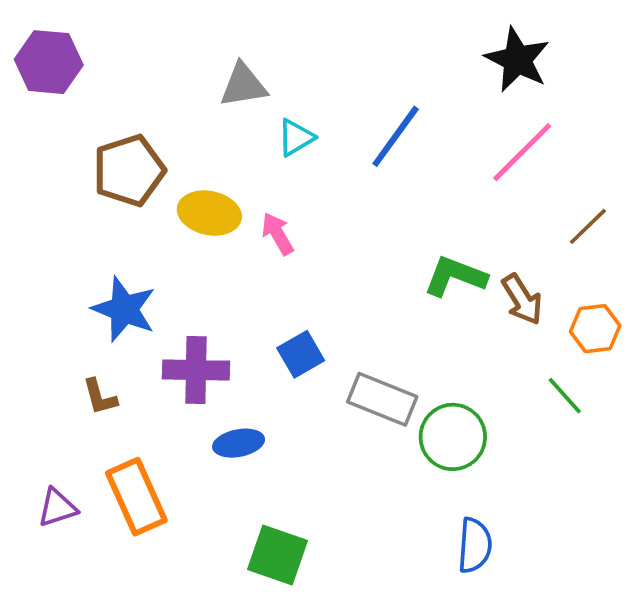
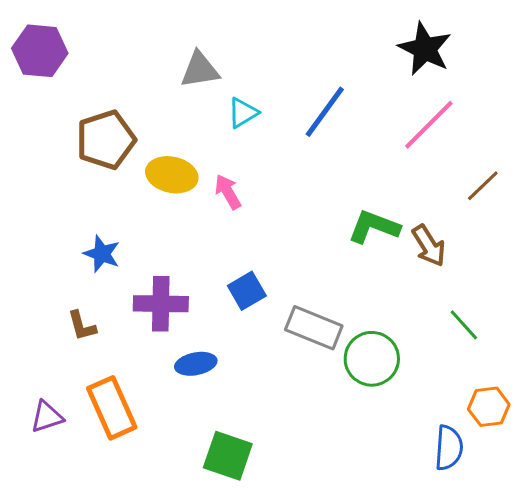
blue star: (124, 309) -> (102, 254), size x0.7
orange hexagon: (595, 329) -> (489, 407), moved
blue semicircle: (475, 545) -> (449, 448), moved

